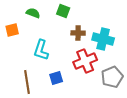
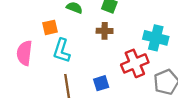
brown cross: (78, 33) -> (105, 31), moved
cyan L-shape: (41, 50) -> (62, 51), moved

